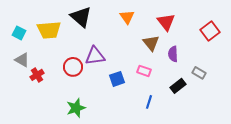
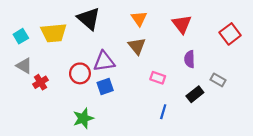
cyan square: (19, 33) -> (21, 36), turned 32
brown triangle: (151, 43) -> (137, 46), moved
blue square: (117, 79) -> (105, 87), moved

